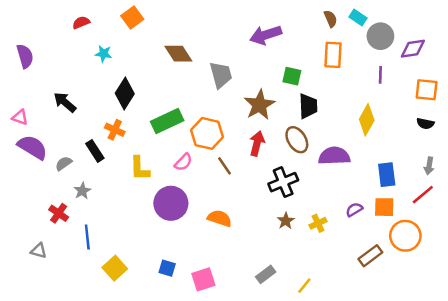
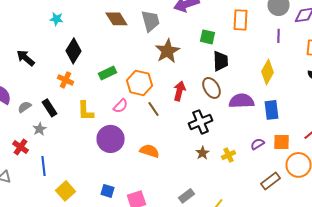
gray trapezoid: (221, 75) -> (150, 21), moved
brown star: (259, 105) -> (168, 51), moved
green rectangle: (167, 121) -> (108, 73), size x0.7
black rectangle: (95, 151) -> (50, 108), moved
blue rectangle: (387, 175) -> (272, 110), moved

